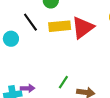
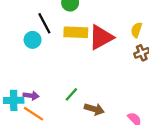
cyan circle: (11, 39) -> (33, 40), moved

